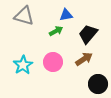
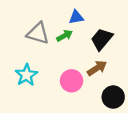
gray triangle: (24, 16) -> (38, 33), moved
pink circle: (53, 62) -> (72, 81), moved

